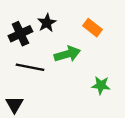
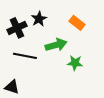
green star: (101, 85) -> (75, 63), moved
black triangle: (14, 105) -> (12, 87), turned -42

